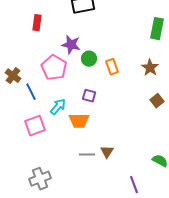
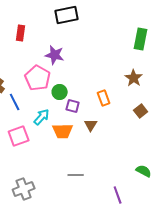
green circle: (89, 59) -> (60, 92), moved
orange rectangle: (112, 67) -> (104, 98), moved
brown triangle: (107, 152) -> (91, 125), moved
gray line: (87, 155) -> (76, 175), moved

